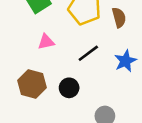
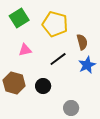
brown semicircle: (119, 17) -> (82, 42), moved

